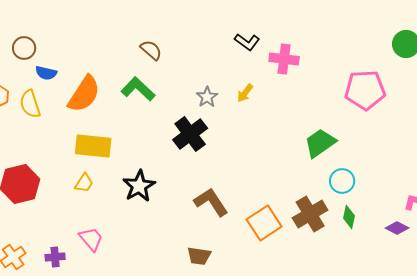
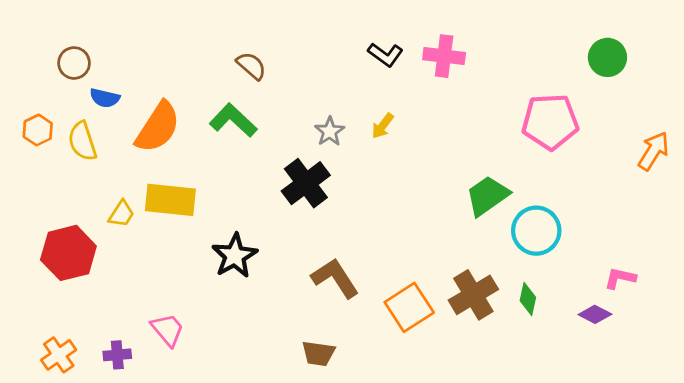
pink cross: (284, 59) -> (444, 56), moved
cyan circle: (342, 181) -> (536, 231), moved, size x1.4
yellow trapezoid: (84, 183) -> (121, 214), moved

